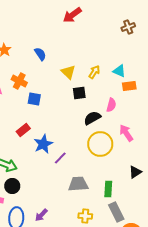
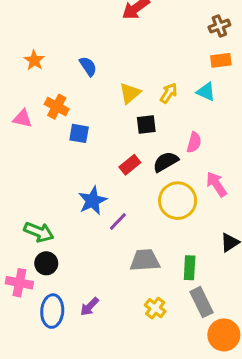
yellow triangle: (68, 72) -> (130, 93), turned 35
orange rectangle: (129, 86) -> (221, 60), moved
red rectangle: (23, 130) -> (130, 165), moved
yellow cross: (85, 216) -> (155, 308), turned 32

